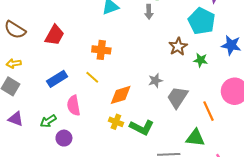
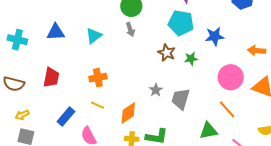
orange line: (209, 111) -> (227, 109), moved

